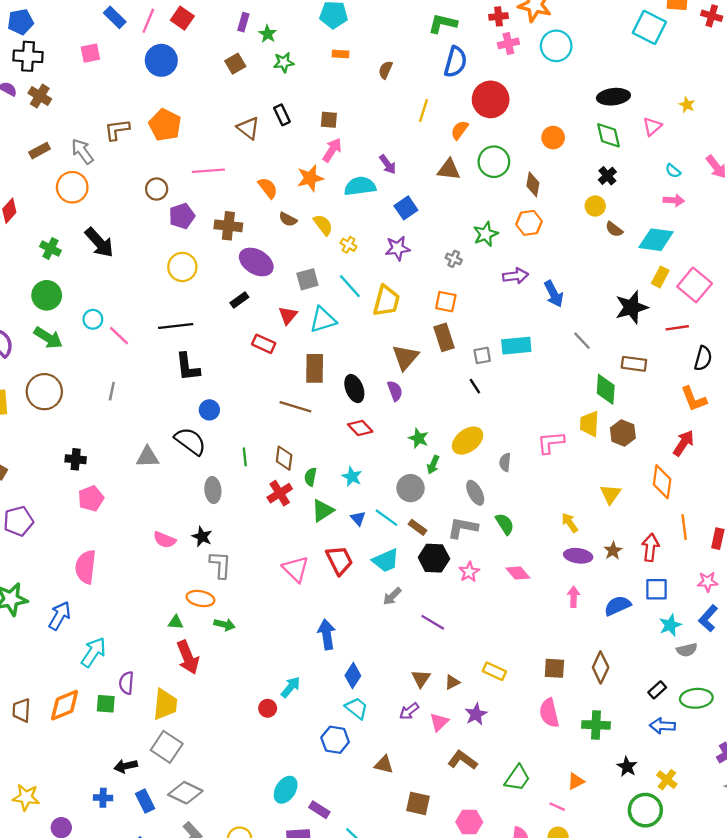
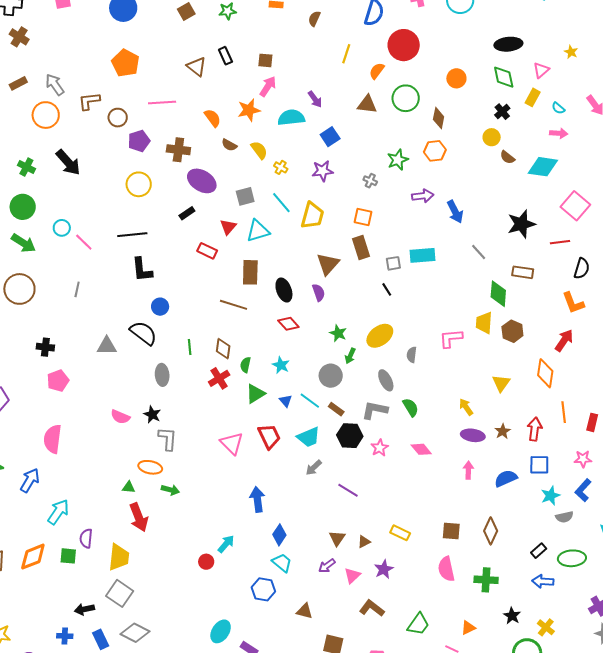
brown L-shape: (117, 130) -> (89, 101), moved
yellow rectangle: (660, 277) -> (533, 97), moved

